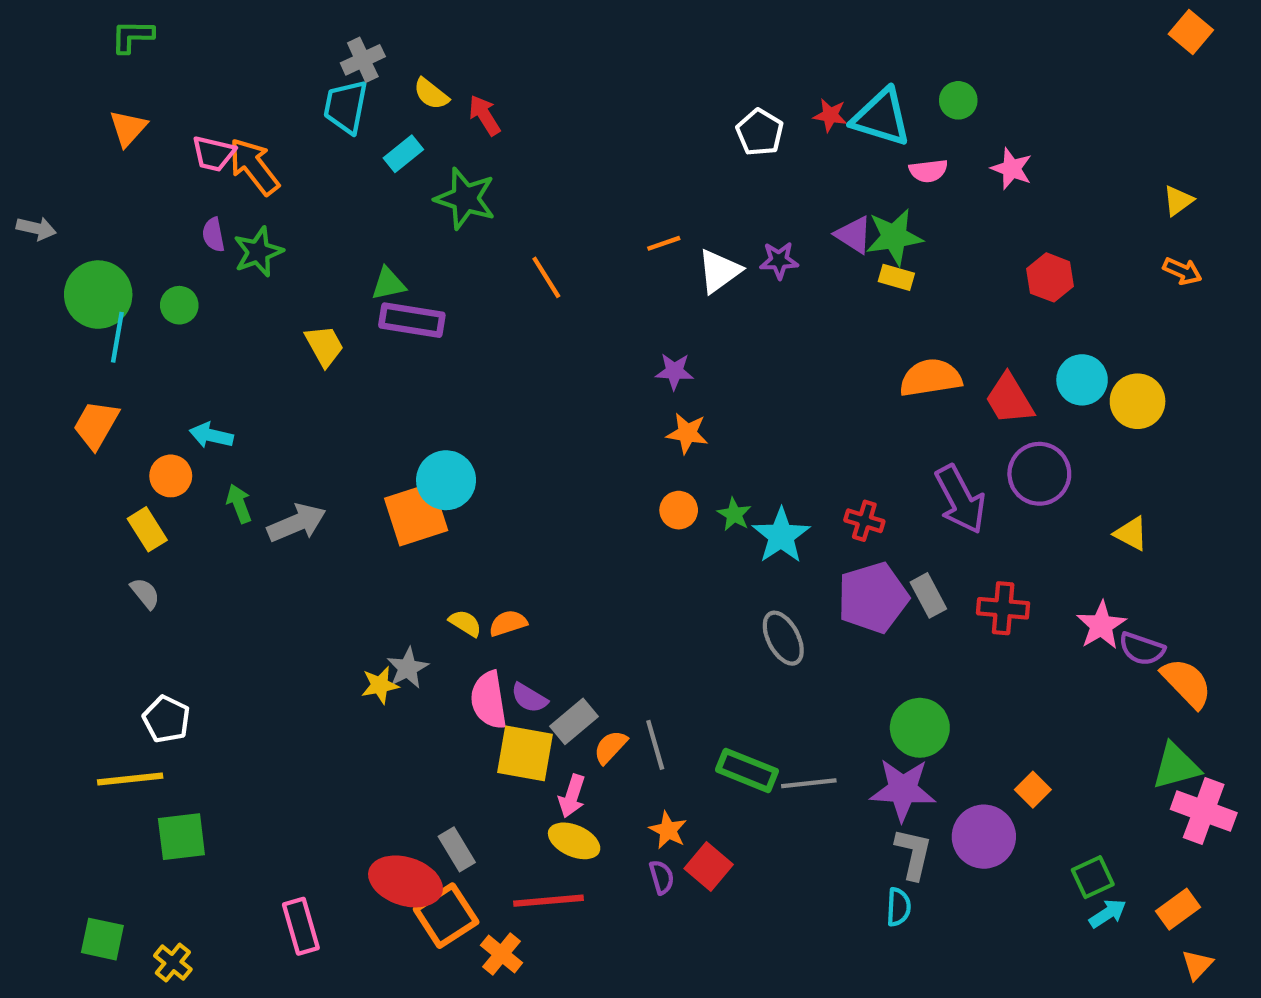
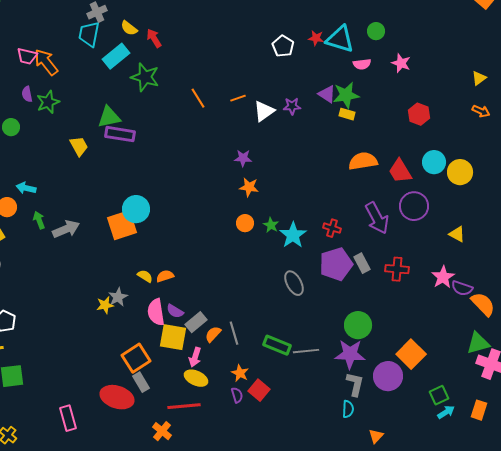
cyan rectangle: (403, 154) -> (116, 56), size x1.5
orange line: (546, 277) -> (198, 98), moved
green triangle: (388, 284) -> (109, 117), size x1.4
orange square: (1033, 790) -> (411, 354), size x1.8
orange rectangle: (1178, 909) -> (479, 410), turned -36
orange square: (446, 916) -> (136, 358), moved
orange triangle: (1197, 965) -> (376, 436), moved

